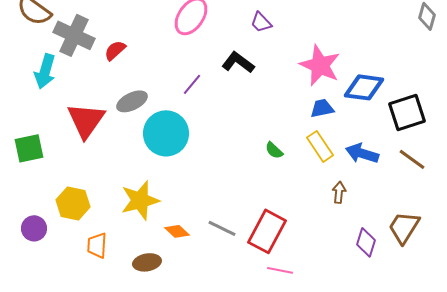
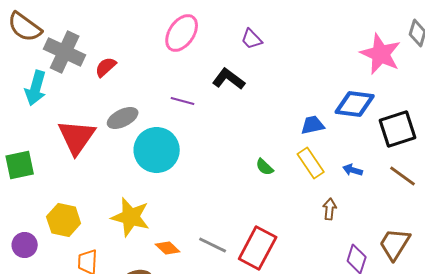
pink star: (320, 65) -> (381, 54), moved
purple line: (192, 84) -> (183, 101), turned 65
blue arrow: (362, 153) -> (353, 170), size x0.6
yellow star: (140, 200) -> (131, 217), turned 30

